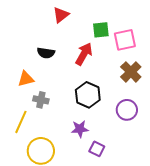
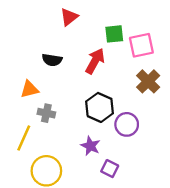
purple circle: (127, 110) -> (127, 124), moved
purple star: (80, 129) -> (90, 146), turned 30

